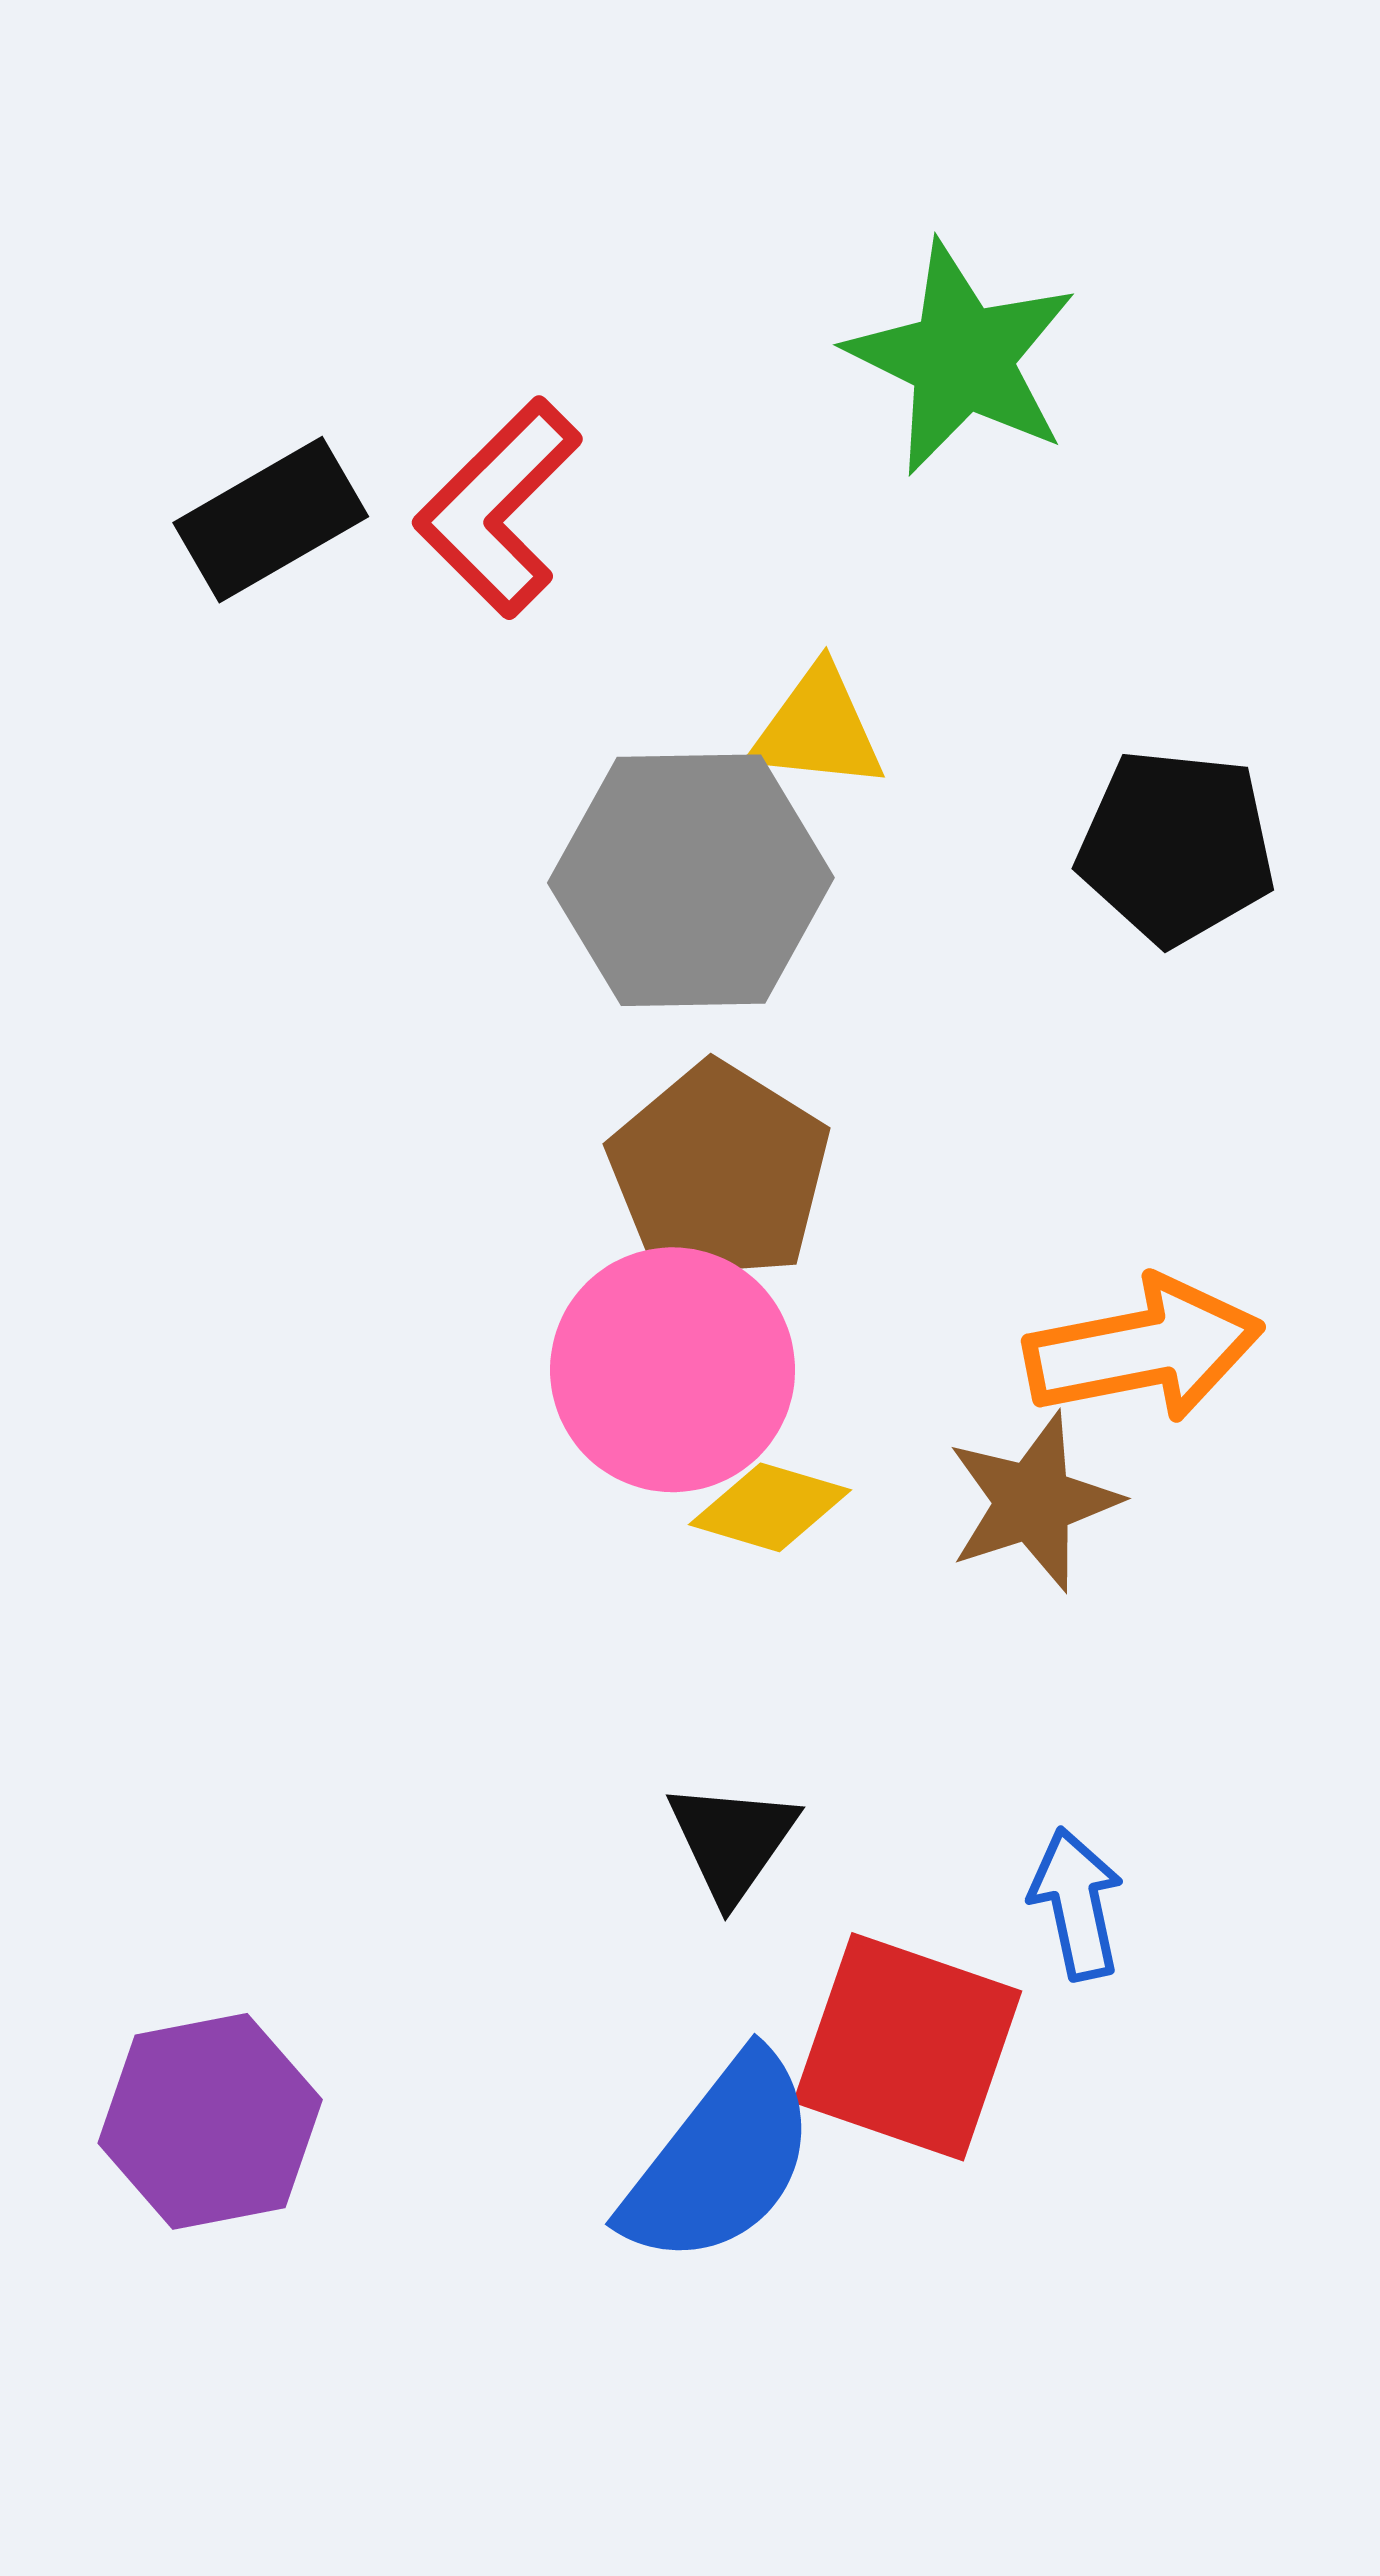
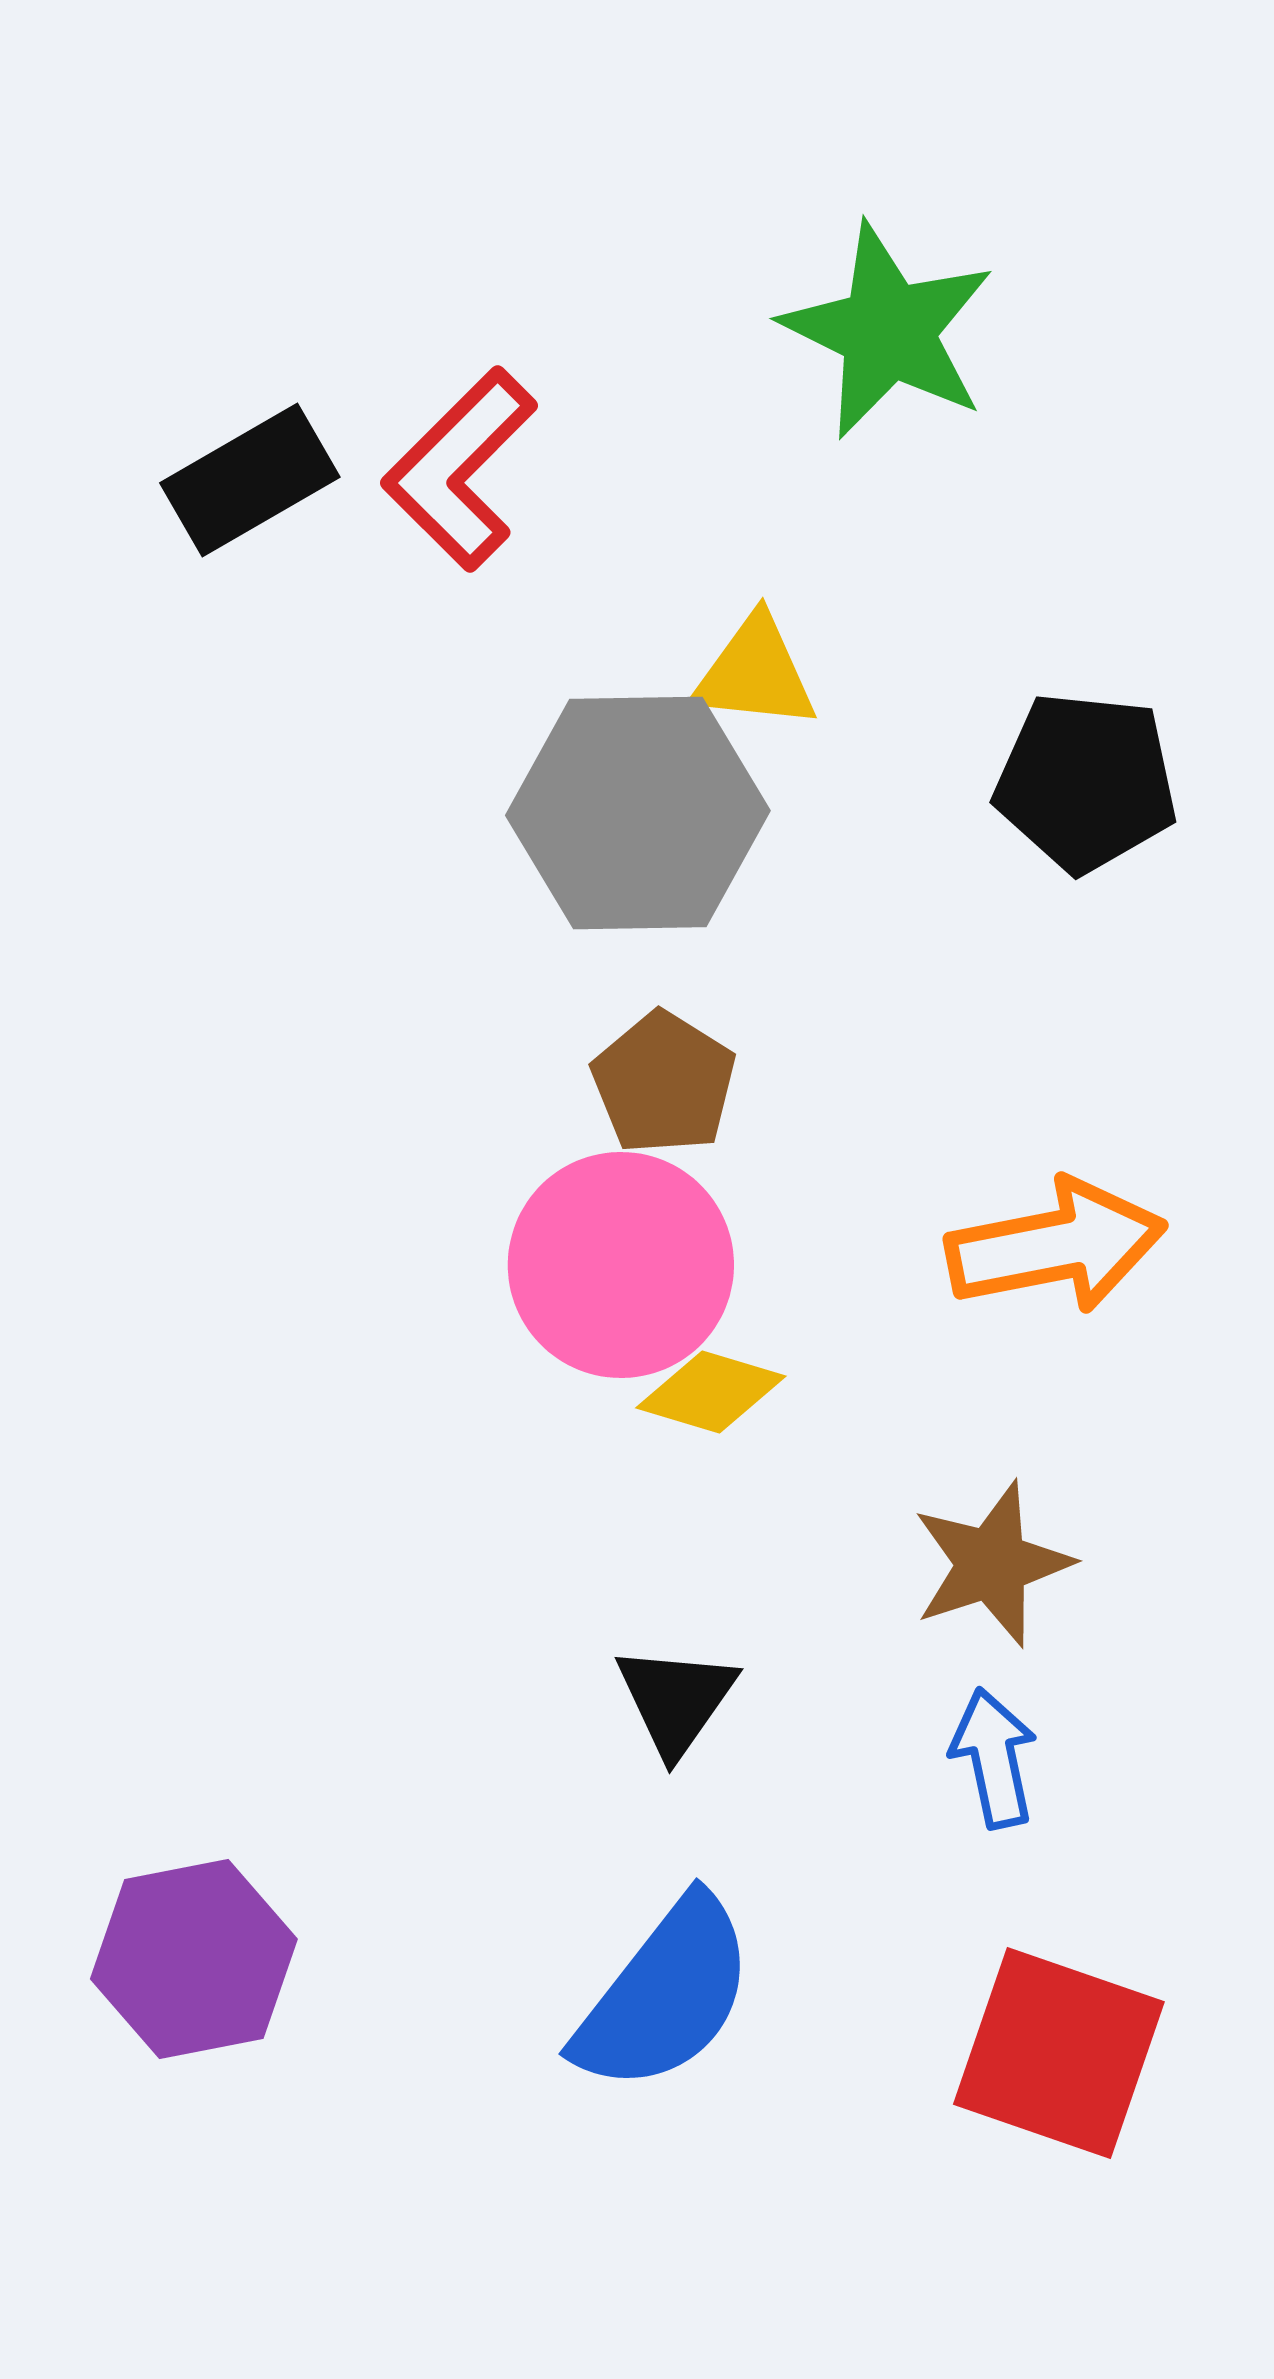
brown pentagon: (719, 1173) -> (664, 1083), size x0.7
brown star: (1033, 1502) -> (992, 1564), moved
red square: (908, 2047) -> (1059, 2053), moved

